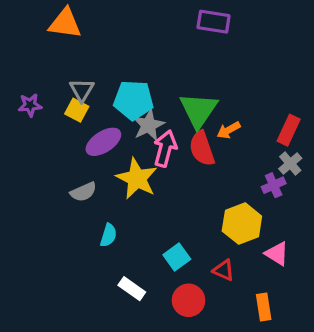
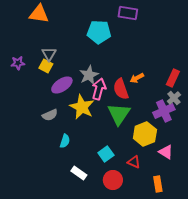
cyan pentagon: (133, 100) -> (99, 32), moved
green triangle: (199, 110) -> (119, 114), moved
purple cross: (274, 185) -> (164, 111), size x1.5

